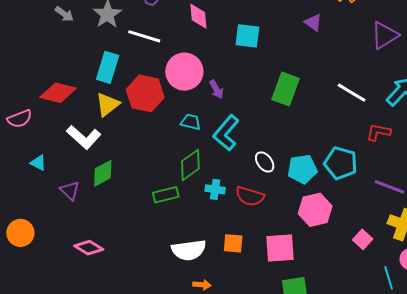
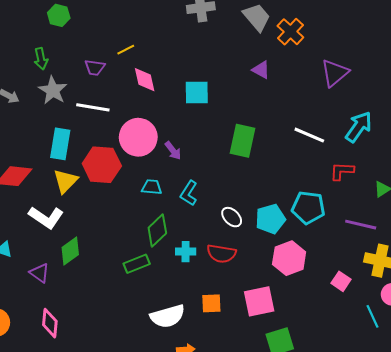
cyan L-shape: (226, 133) -> (189, 193), size x0.7
pink diamond: (89, 248) -> (50, 323), moved, turned 72

